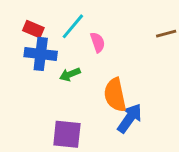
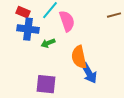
pink semicircle: (98, 42) -> (67, 21), size x1.5
blue arrow: (130, 118) -> (89, 73), turned 115

